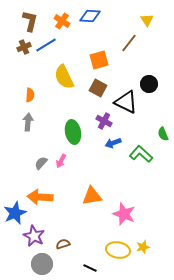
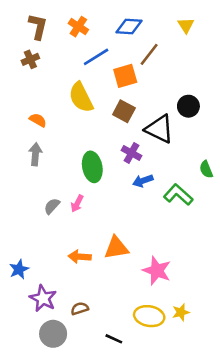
blue diamond: (90, 16) -> (129, 27), moved
brown line: (129, 43) -> (149, 54), moved
blue line: (46, 45) -> (96, 57), moved
orange semicircle: (30, 95) -> (38, 120), turned -64
orange arrow: (40, 197) -> (80, 257), moved, size x0.7
blue star: (15, 213) -> (19, 269), size x0.7

